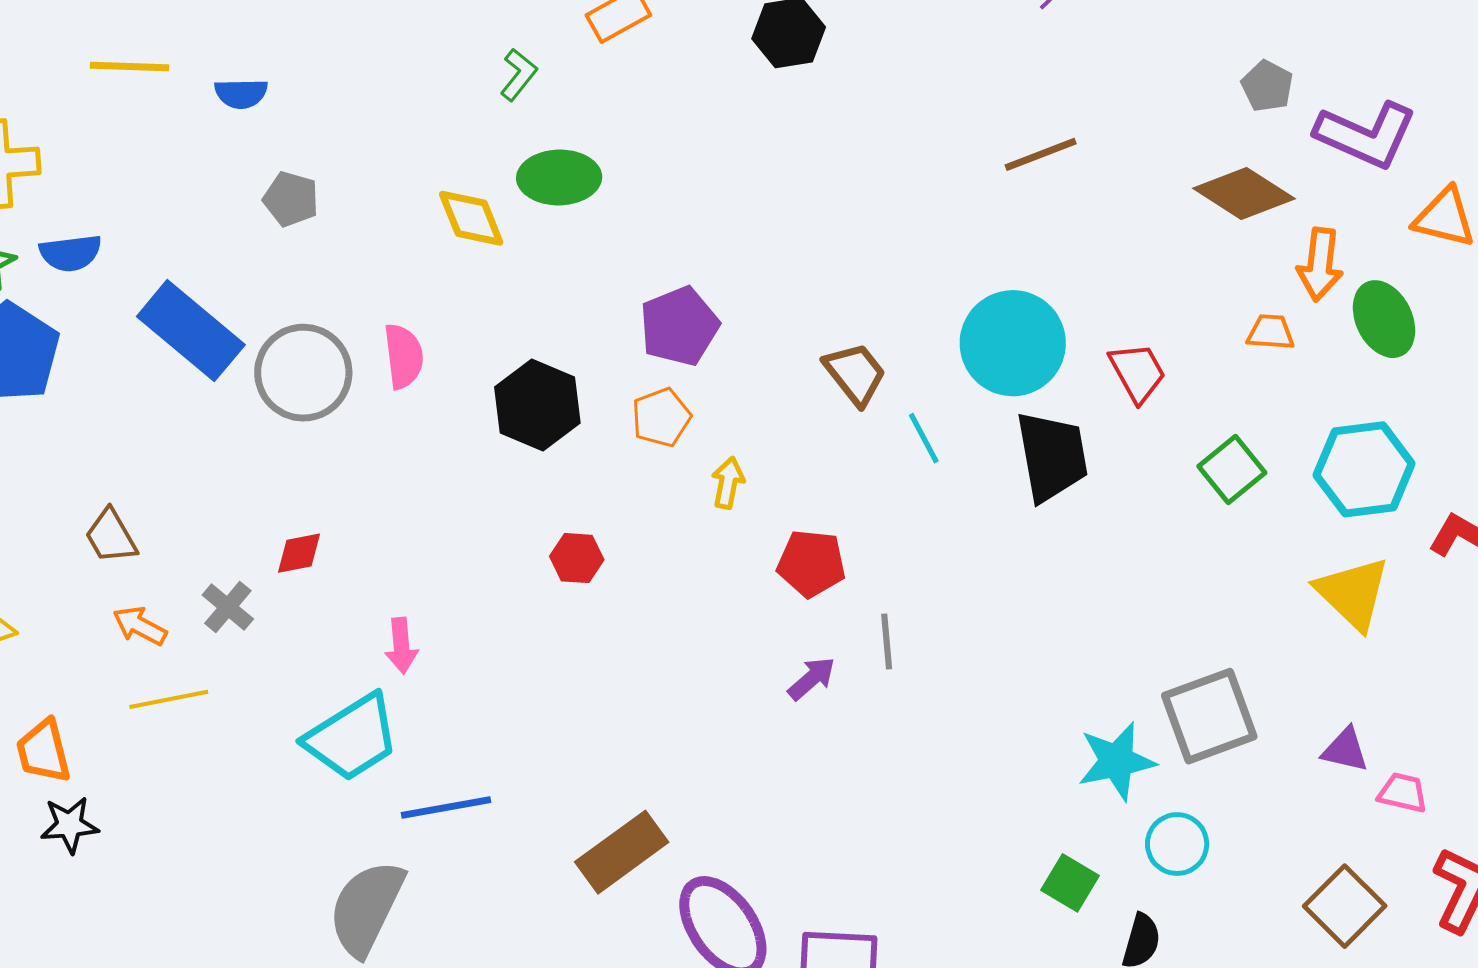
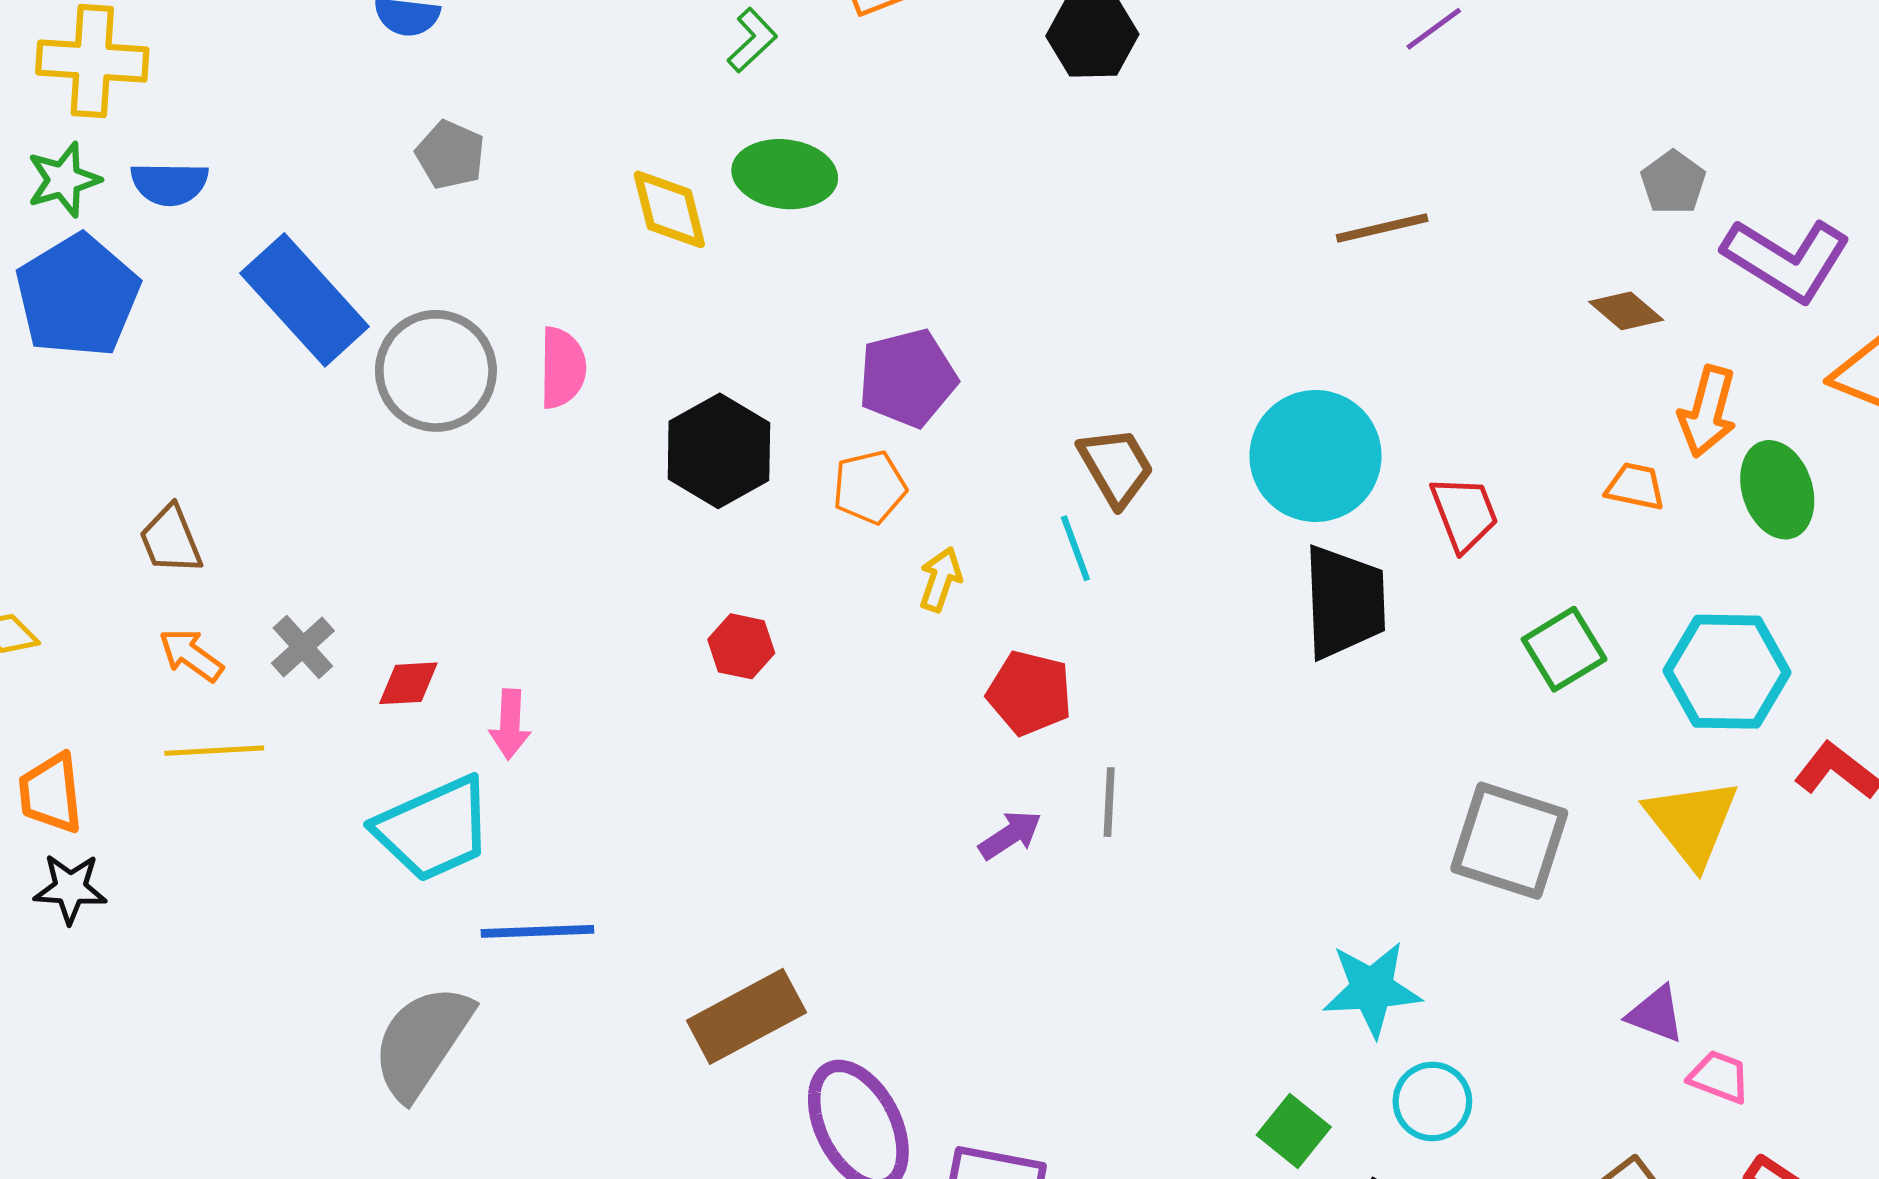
brown diamond: (1244, 193) -> (1626, 311), size x0.6
cyan line: (924, 438) -> (1075, 548), moved
red diamond: (299, 553) -> (408, 683), moved
gray square: (1209, 716) -> (1509, 841), moved, turned 30

